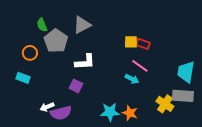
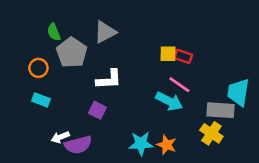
cyan rectangle: (23, 78) -> (41, 100), moved
cyan arrow: (132, 79) -> (169, 101), size x1.5
gray rectangle: (183, 96) -> (220, 110), moved

